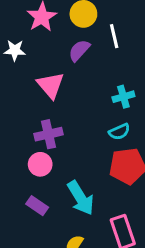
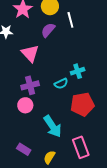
cyan cross: (123, 97) -> (78, 71), moved
cyan semicircle: (119, 132) -> (61, 84), moved
purple rectangle: (37, 206) -> (24, 149), moved

